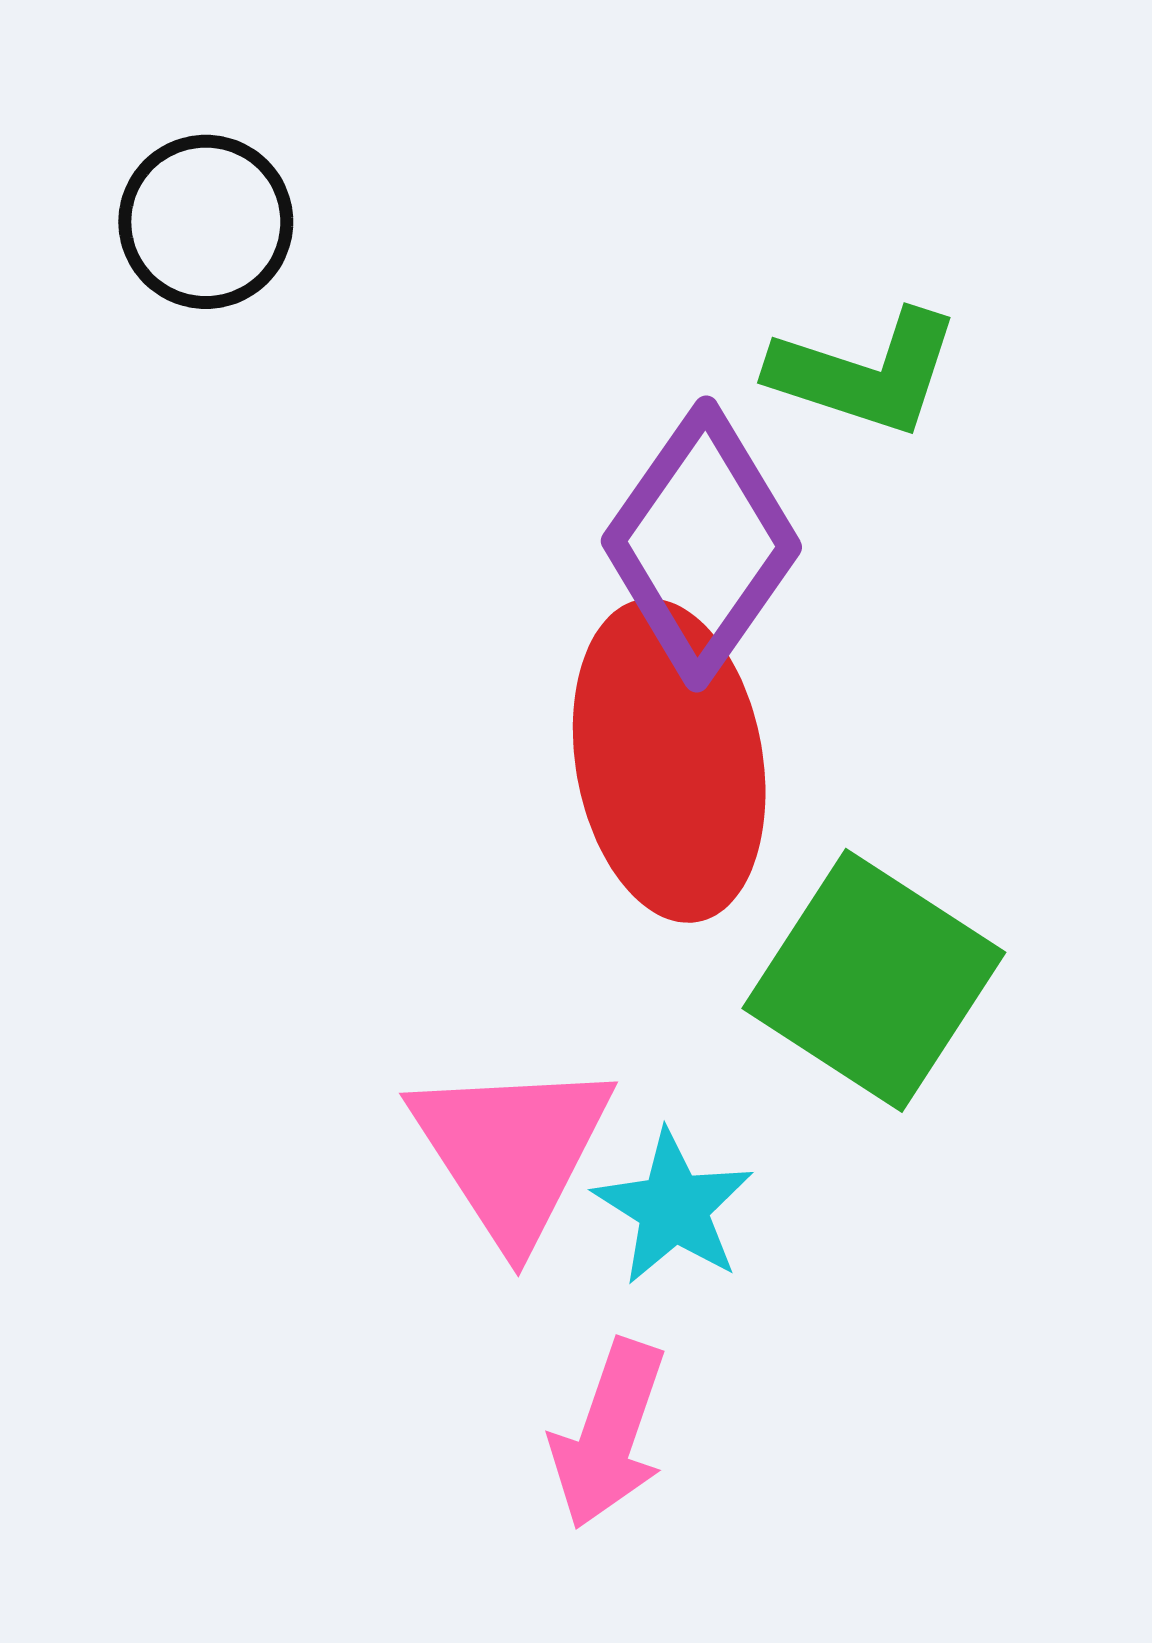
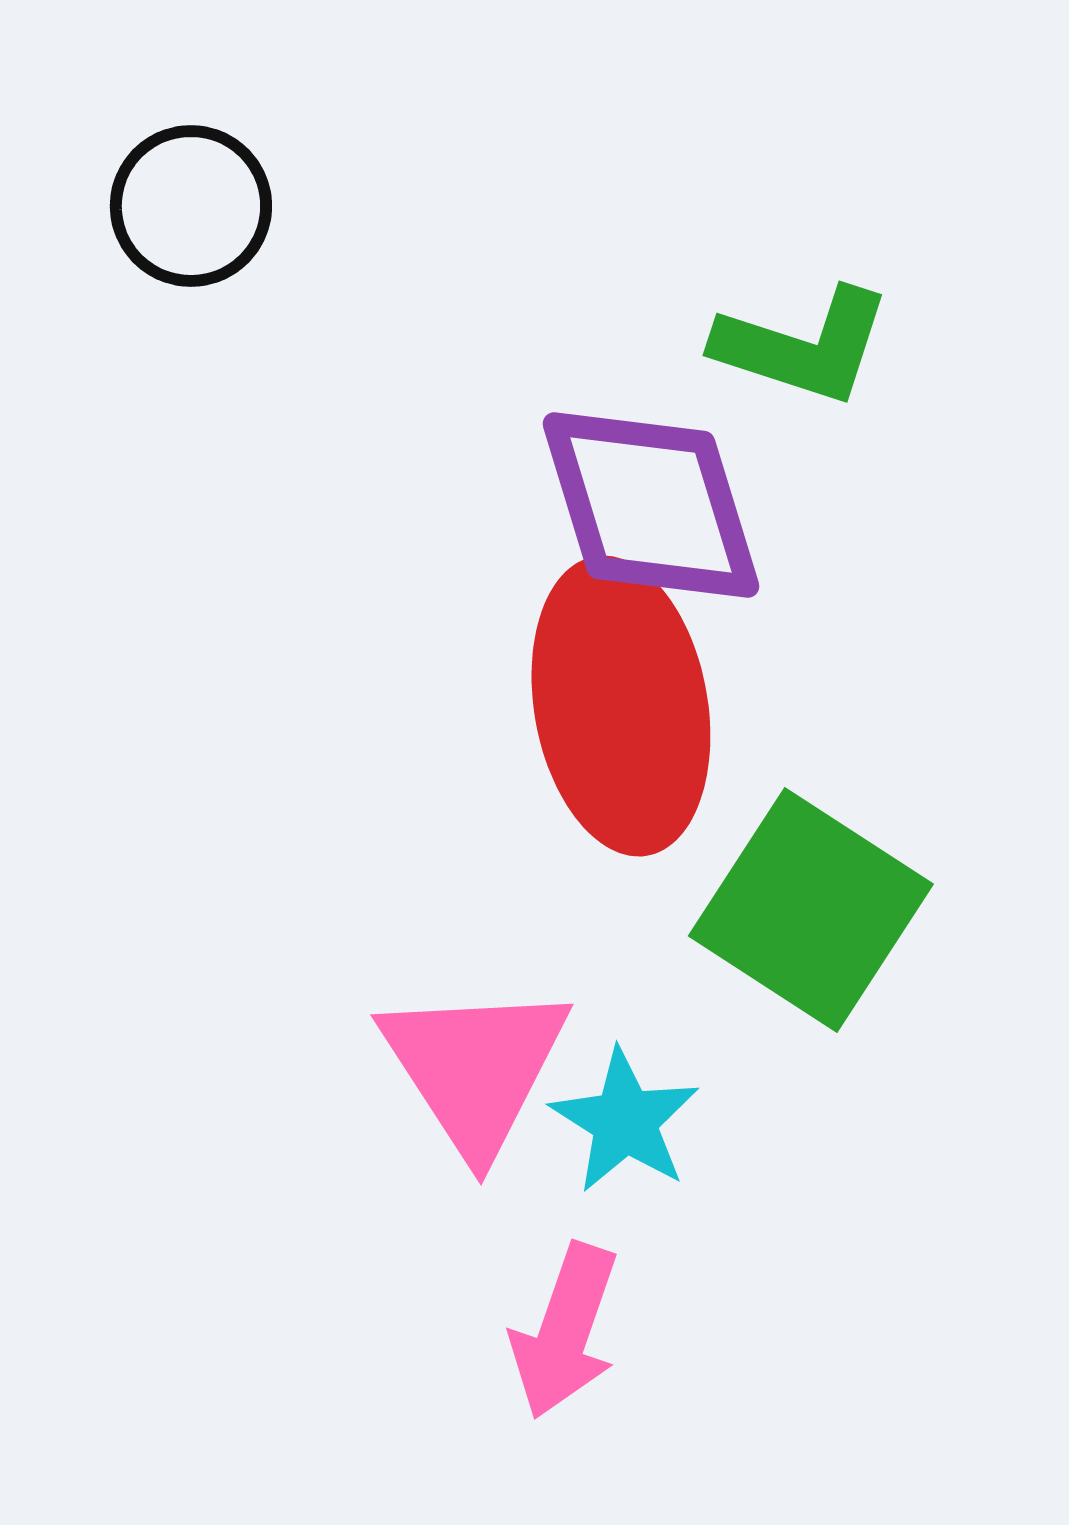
purple diamond: (701, 544) -> (651, 505), turned -52

